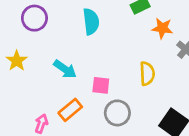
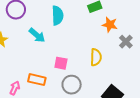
cyan arrow: (65, 69) -> (37, 35), moved
orange rectangle: (70, 110) -> (37, 80), turned 48

